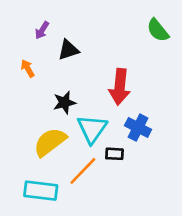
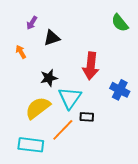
blue cross: (138, 128) -> (120, 90), moved

